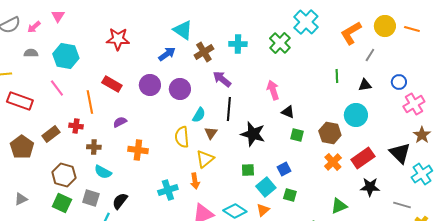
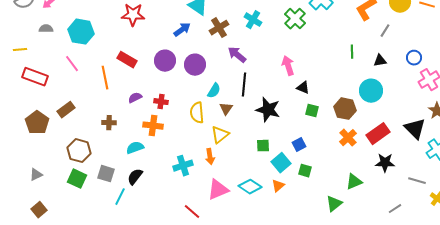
cyan cross: (238, 44) -> (253, 20), turned 30
red cross: (76, 126) -> (161, 102), moved
cyan semicircle: (103, 172) -> (135, 148), moved, turned 132

